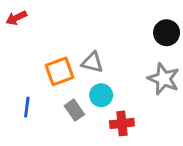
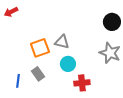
blue line: (27, 107) -> (18, 81), moved
gray rectangle: (74, 110) -> (38, 74), moved

